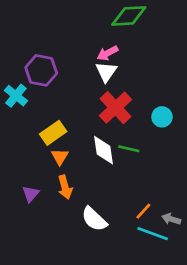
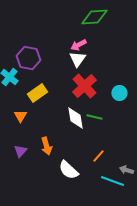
yellow rectangle: (53, 133) -> (37, 93), moved
orange triangle: (60, 157) -> (20, 116), moved
orange line: (143, 211) -> (98, 156), moved

